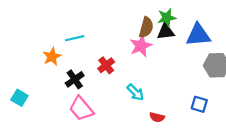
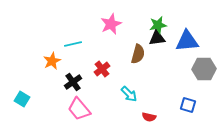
brown semicircle: (146, 27) -> (138, 54), moved
pink star: (141, 46) -> (111, 24), moved

